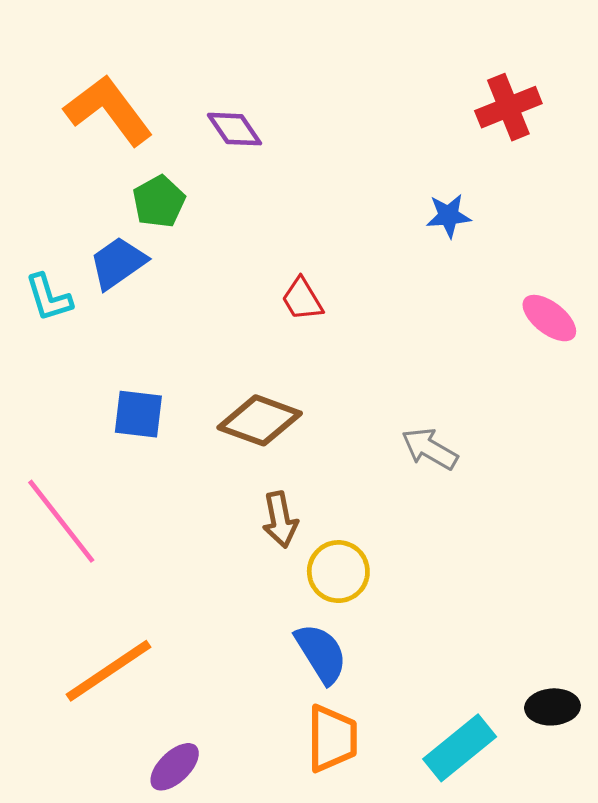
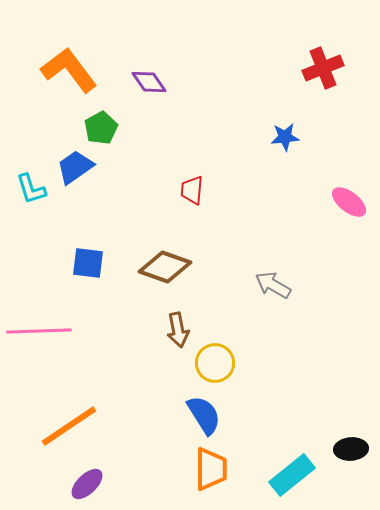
red trapezoid: (302, 299) -> (192, 190), turned 36
pink line: (61, 521) -> (39, 331), turned -54
purple ellipse: (175, 767) -> (87, 484), moved

